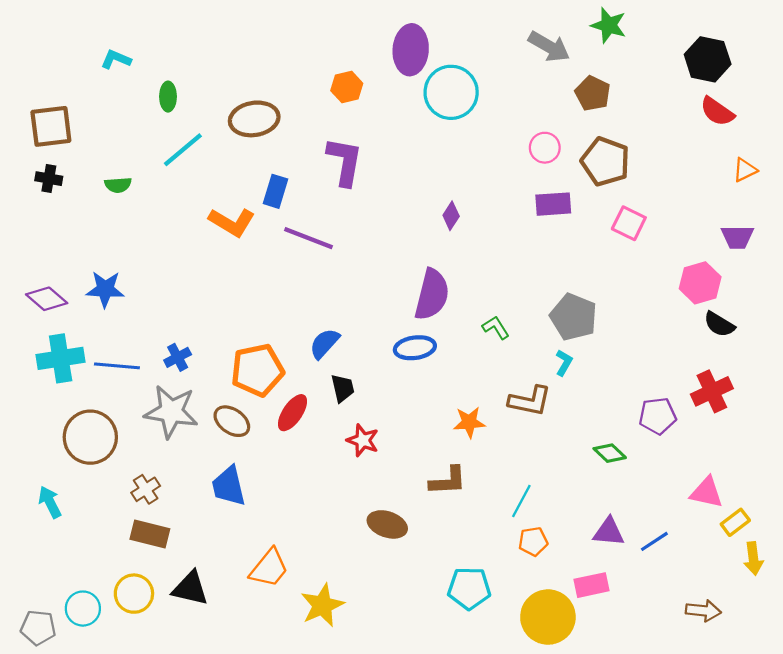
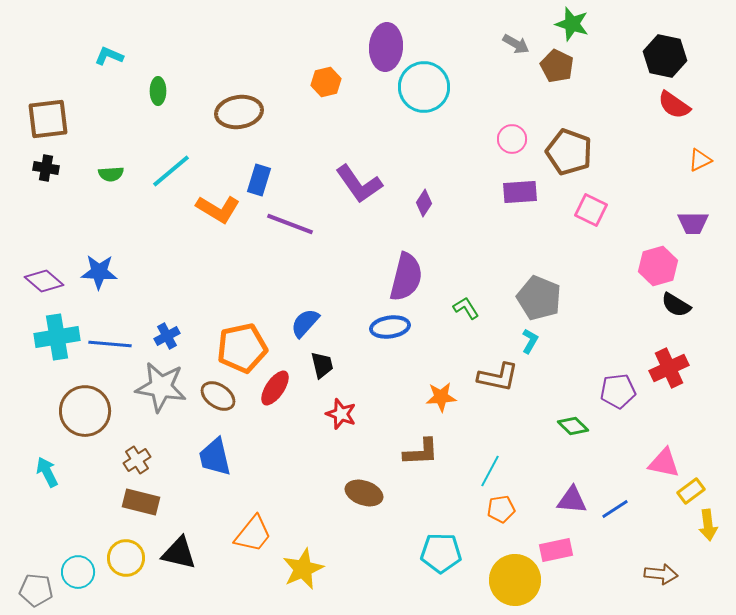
gray arrow: (549, 47) -> (516, 44), size x0.7
brown pentagon: (593, 93) -> (557, 66), moved
cyan line: (183, 150) -> (171, 171), moved
purple L-shape: (345, 162) -> (359, 184), moved, turned 135

